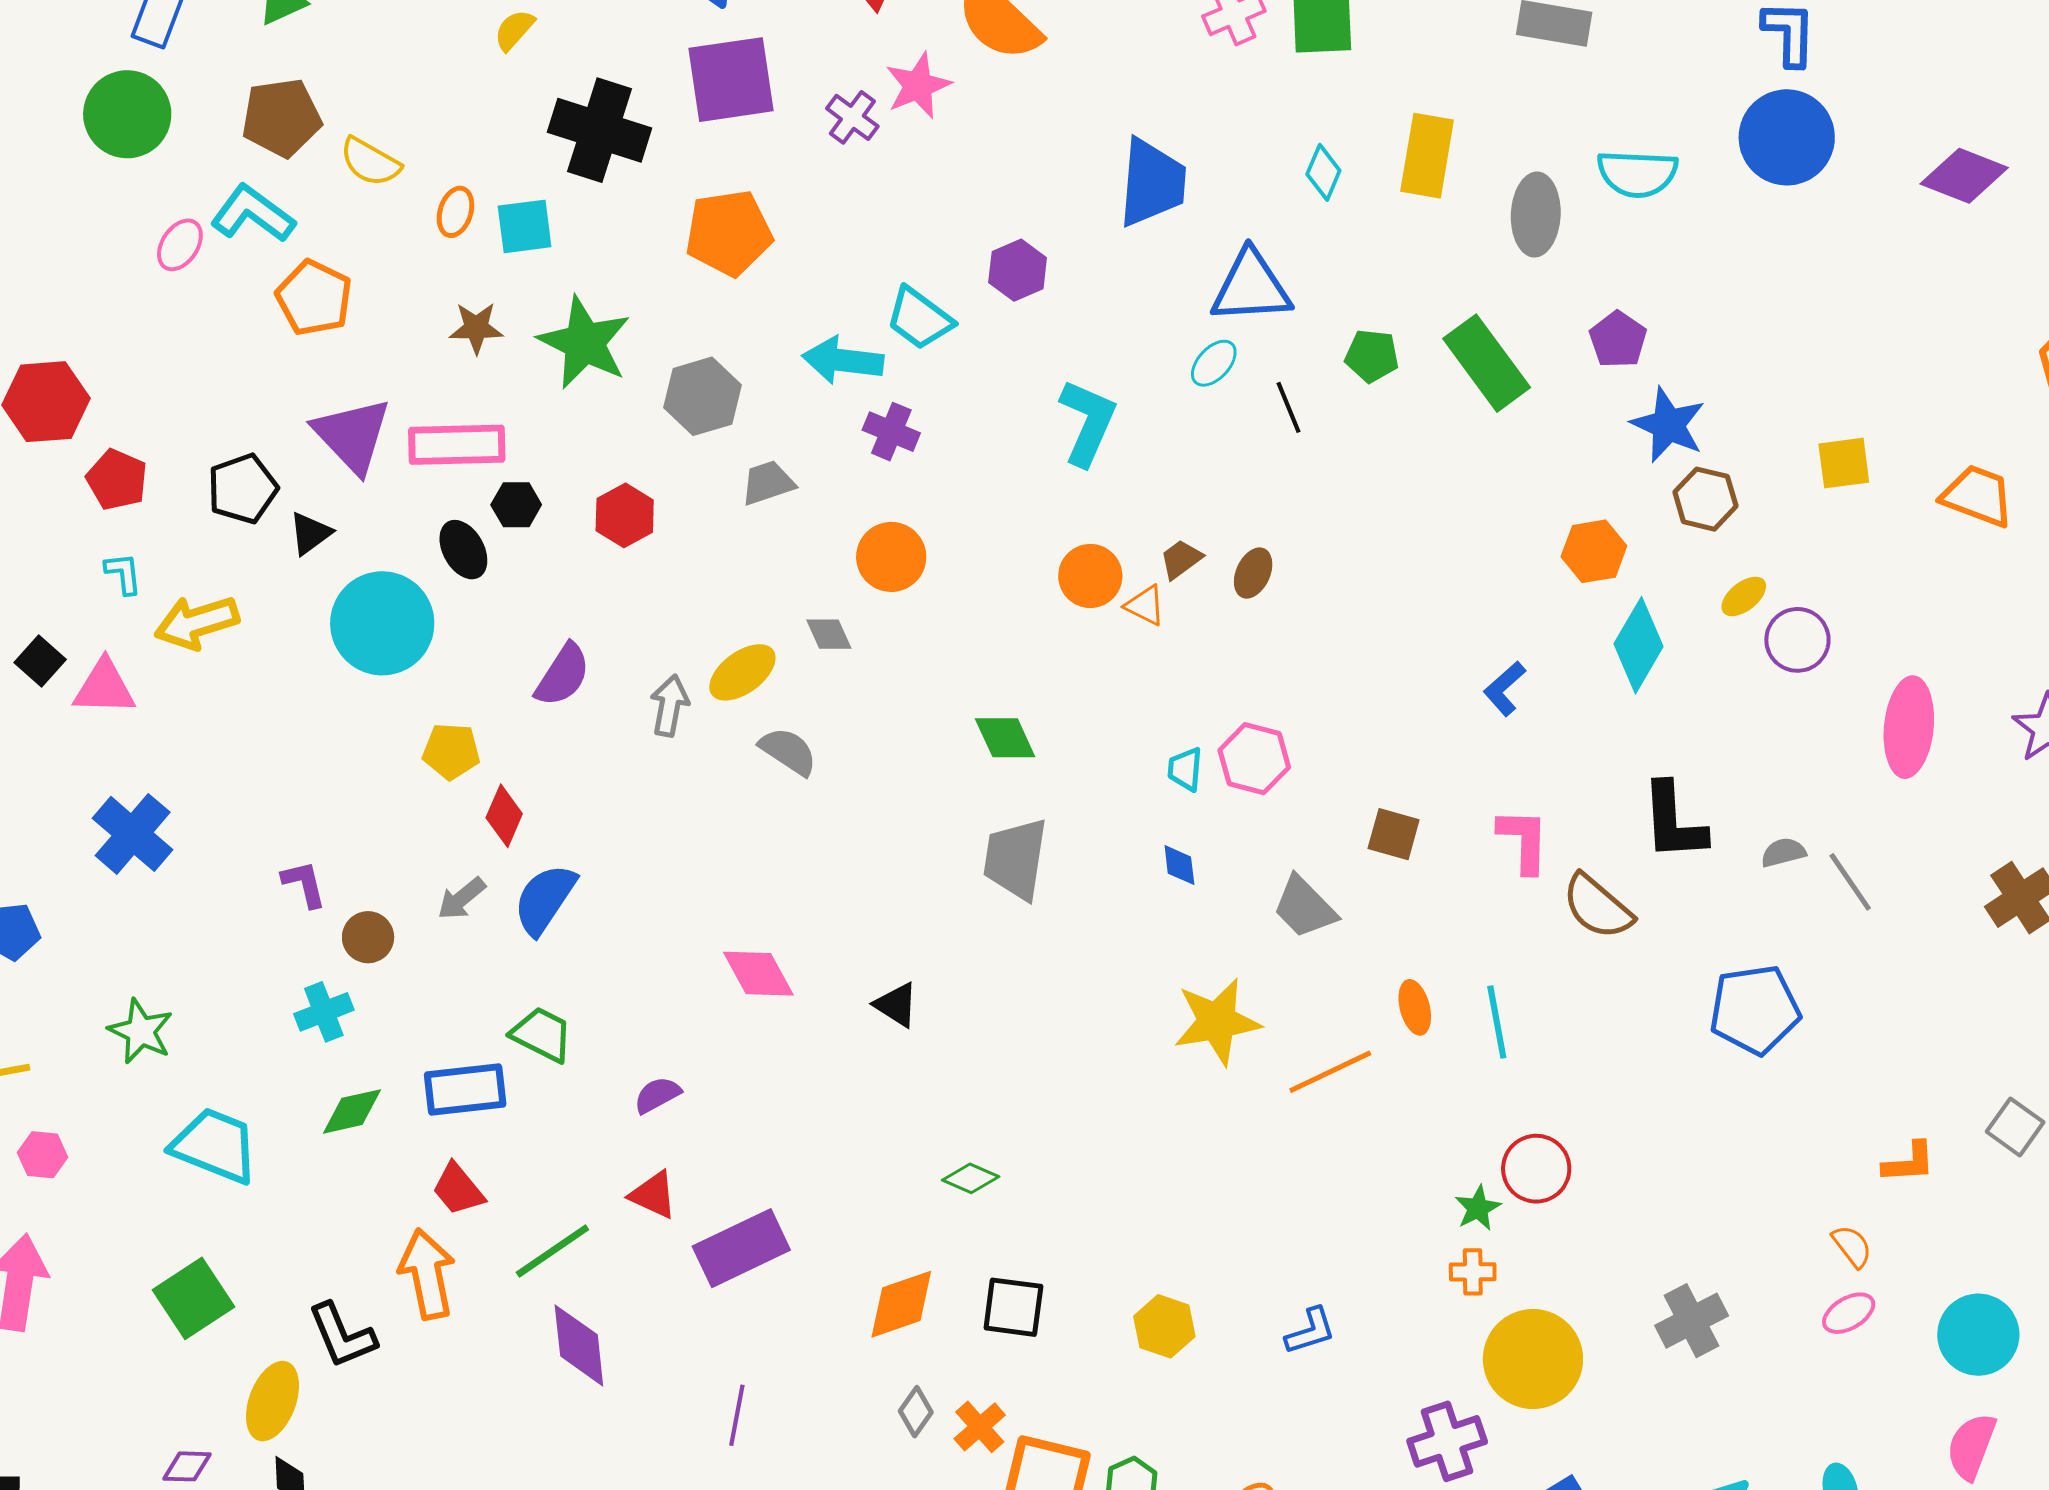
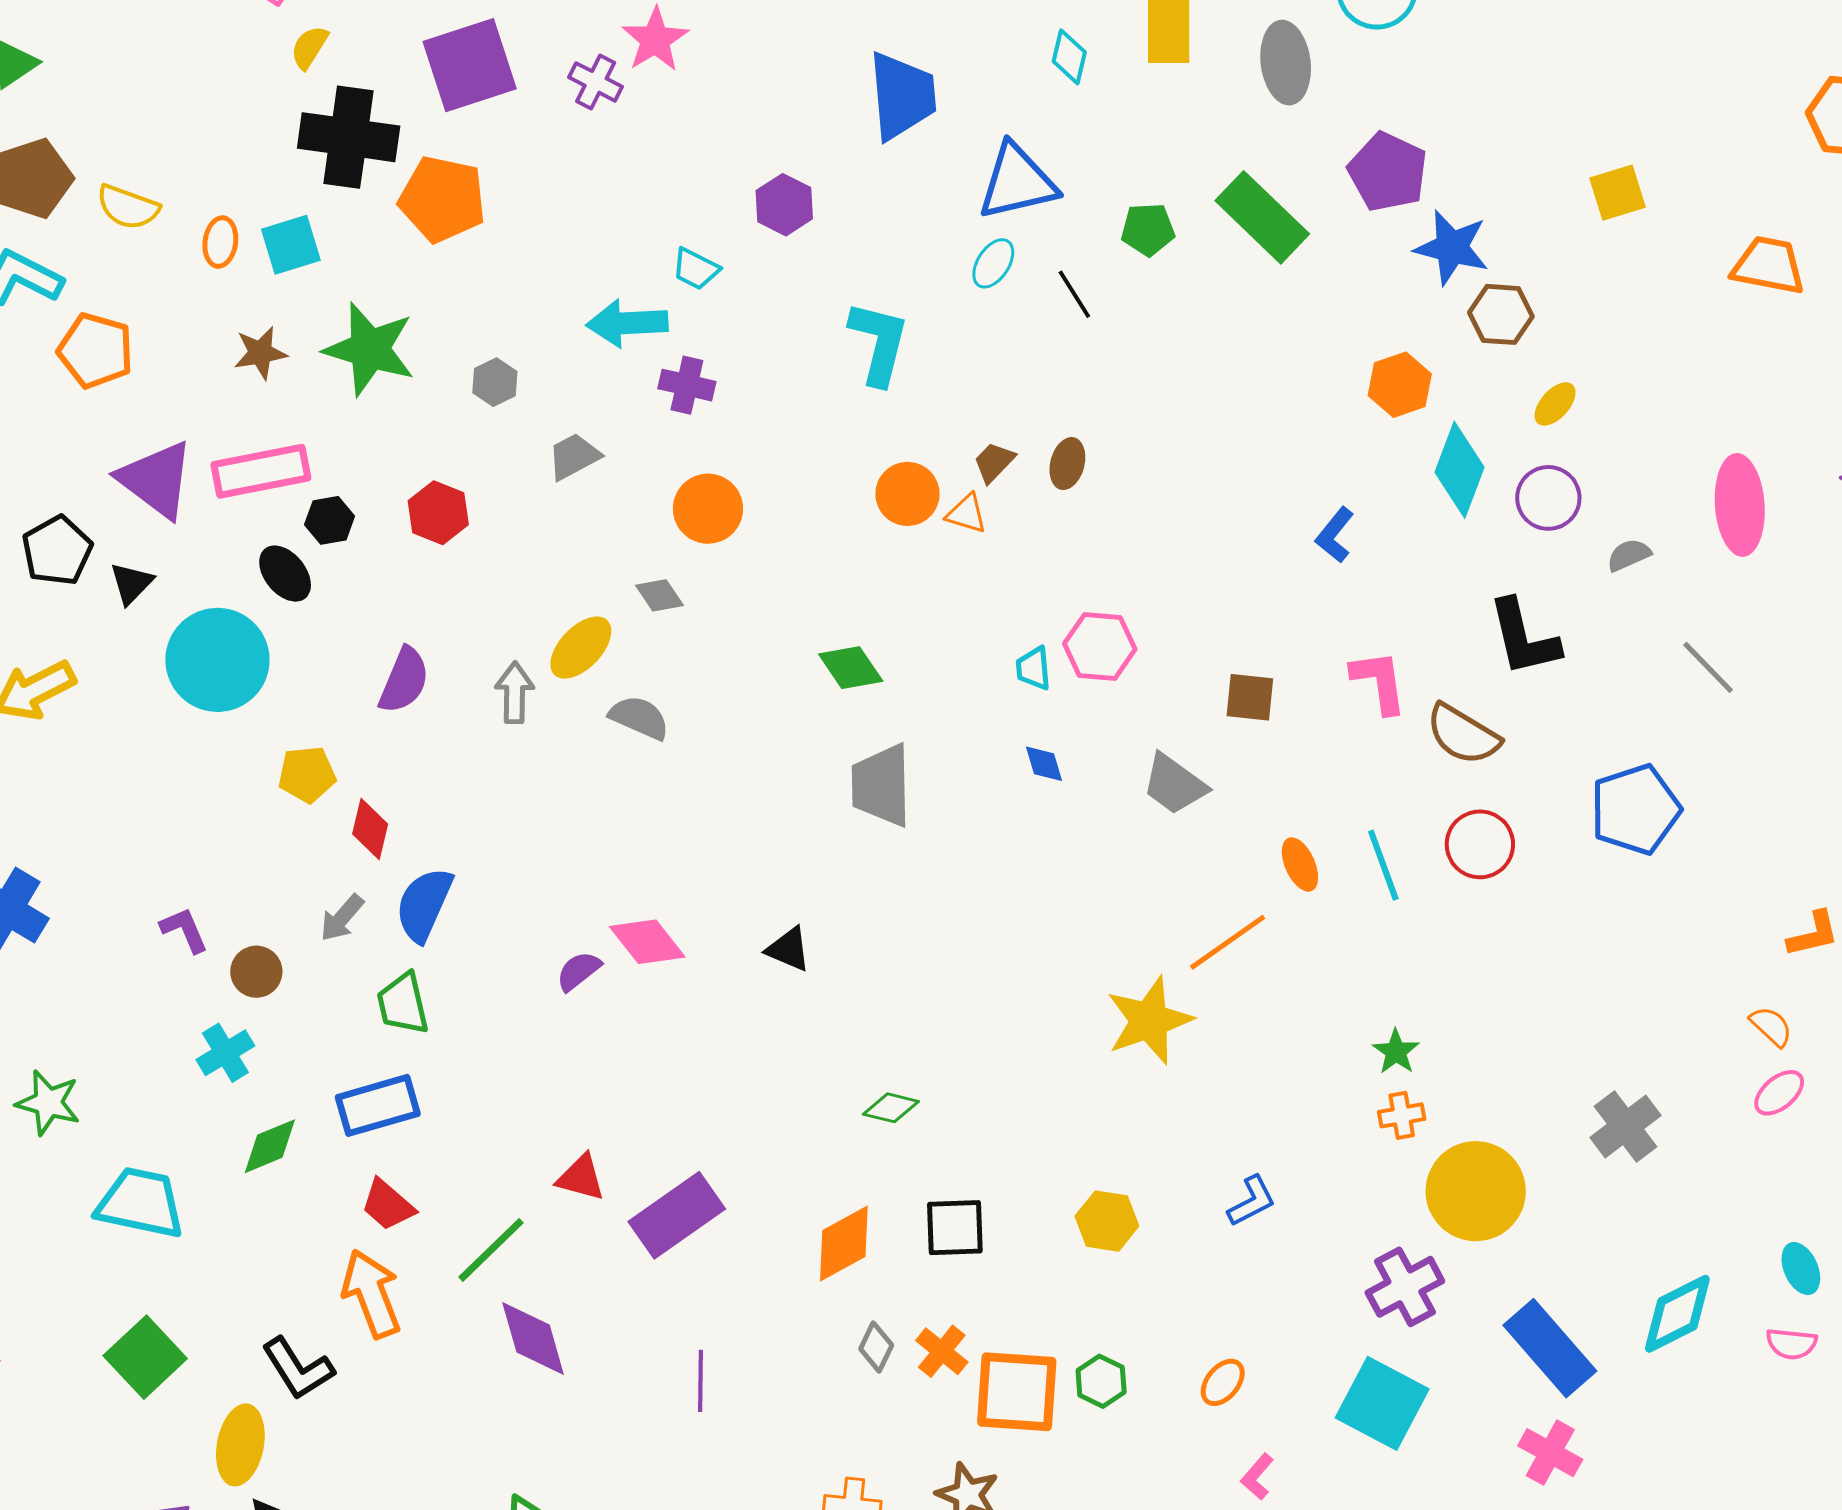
yellow semicircle: (514, 30) -> (309, 47), moved
orange pentagon: (729, 233) -> (442, 199), moved, turned 30
cyan trapezoid: (919, 318) -> (696, 269), size x0.7
purple pentagon: (1618, 340) -> (1388, 172), size x1.4
gray hexagon: (702, 396) -> (495, 382), size x0.6
yellow square: (1844, 463) -> (1617, 193), moved
purple circle: (1797, 640) -> (1548, 498), moved
gray semicircle: (1783, 852) -> (1629, 555), moved
yellow star: (1217, 1022) -> (1149, 1020), moved
green trapezoid: (542, 1034) -> (403, 1004), moved, turned -120
purple semicircle: (657, 1095) -> (579, 971), moved
red circle: (1536, 1169) -> (1480, 844), moved

